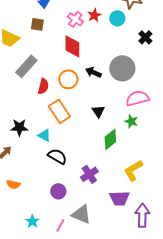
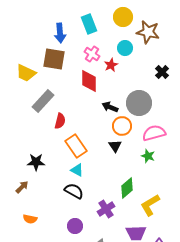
red star: (94, 15) -> (111, 65), moved
cyan circle: (117, 18) -> (125, 48), moved
brown square: (37, 24) -> (54, 59), size x1.6
orange circle: (68, 79) -> (122, 126), moved
cyan triangle: (44, 135) -> (77, 170), moved
green diamond: (110, 139) -> (127, 188), moved

